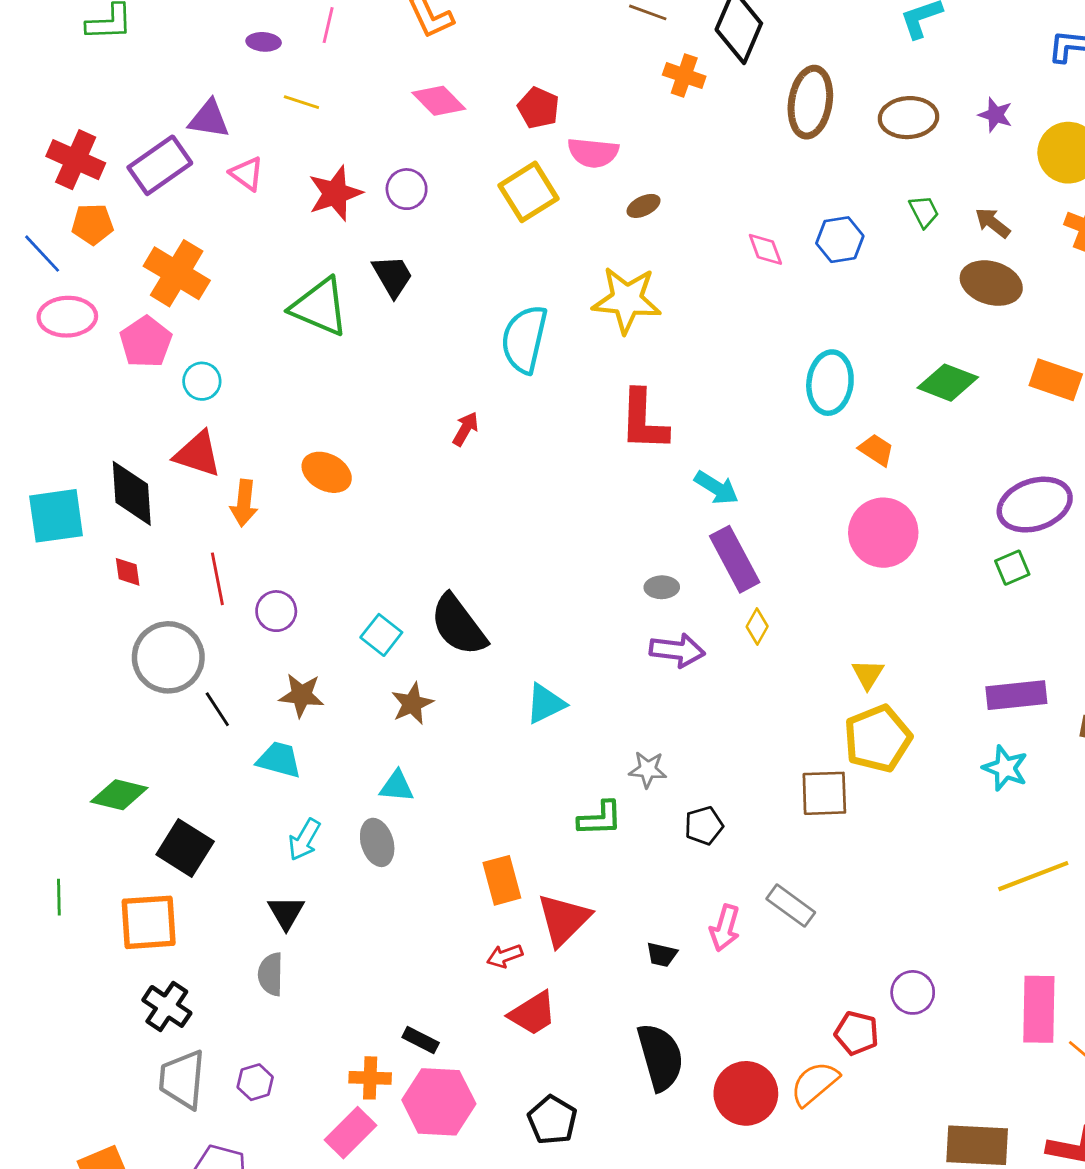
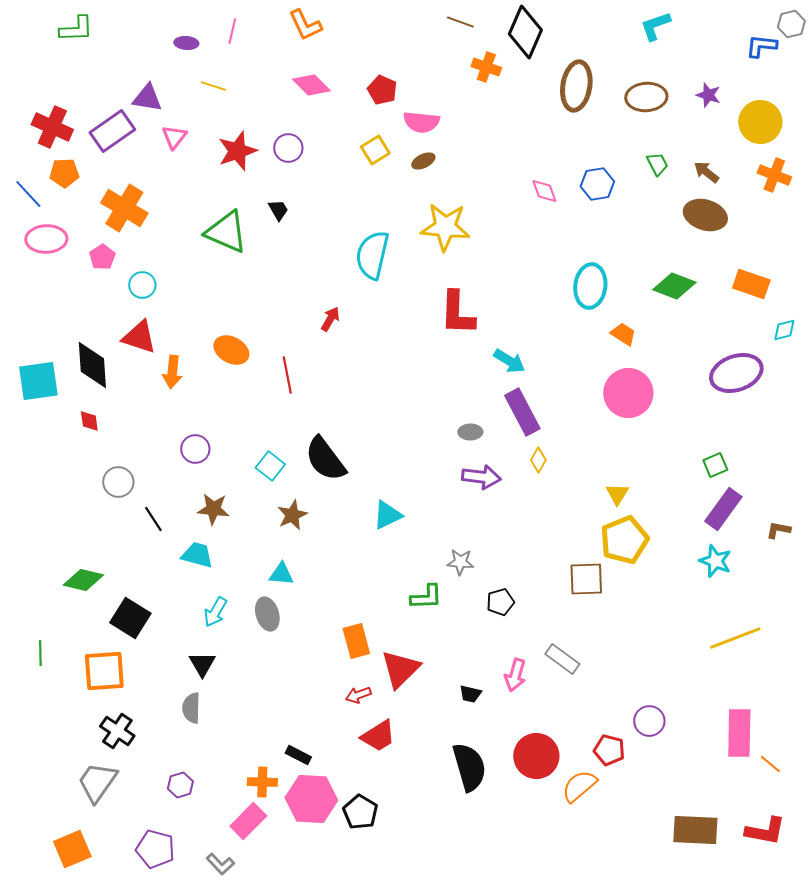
pink triangle: (247, 174) -> (174, 137), turned 32
yellow square: (529, 192) -> (375, 150), size x0.7
brown ellipse: (644, 206) -> (423, 161), moved
black trapezoid: (393, 276) -> (278, 210), size x0.7
pink pentagon: (146, 342) -> (102, 257), size x0.7
green square: (1012, 568) -> (715, 465), moved
red line: (217, 579) -> (287, 375), moved
gray circle: (168, 657) -> (118, 482), size x0.6
purple rectangle: (1016, 695) -> (723, 509), turned -48
gray trapezoid: (182, 1079) -> (97, 782), moved, turned 30
red circle: (746, 1093) -> (536, 756), moved
black pentagon: (552, 1120) -> (360, 812), moved

